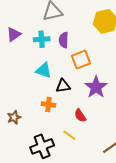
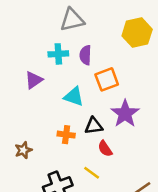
purple triangle: (14, 34) -> (34, 80), moved
cyan triangle: (44, 70) -> (74, 97), moved
black triangle: (63, 86) -> (94, 126), moved

